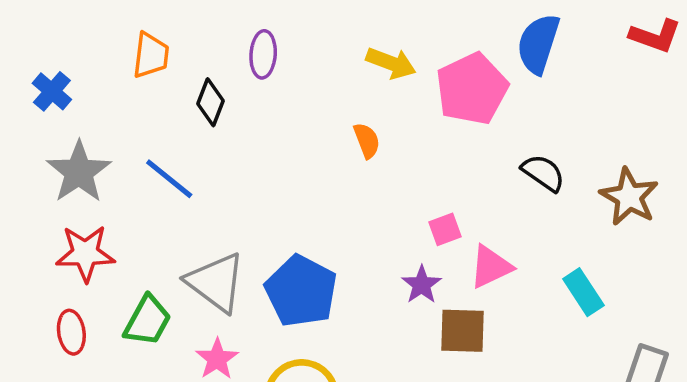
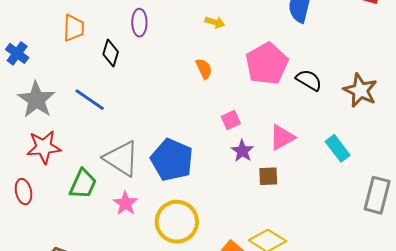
yellow arrow: (391, 63) -> (215, 22), size x0.7
pink pentagon: (472, 89) -> (267, 64), moved
pink square: (445, 229) -> (231, 120), moved
brown square: (463, 331) -> (268, 176), size x0.7
red ellipse: (71, 332) -> (24, 192), moved

